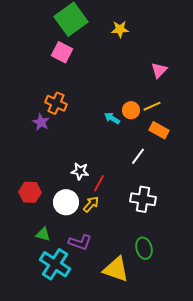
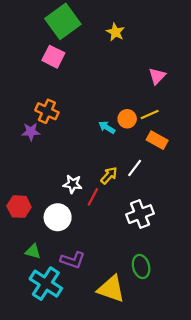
yellow star: (120, 29) -> (115, 32), turned 30
purple star: (41, 122) -> (31, 132), turned -30
white cross: (143, 199) -> (140, 214), turned -30
yellow arrow: (91, 204) -> (109, 175), moved

